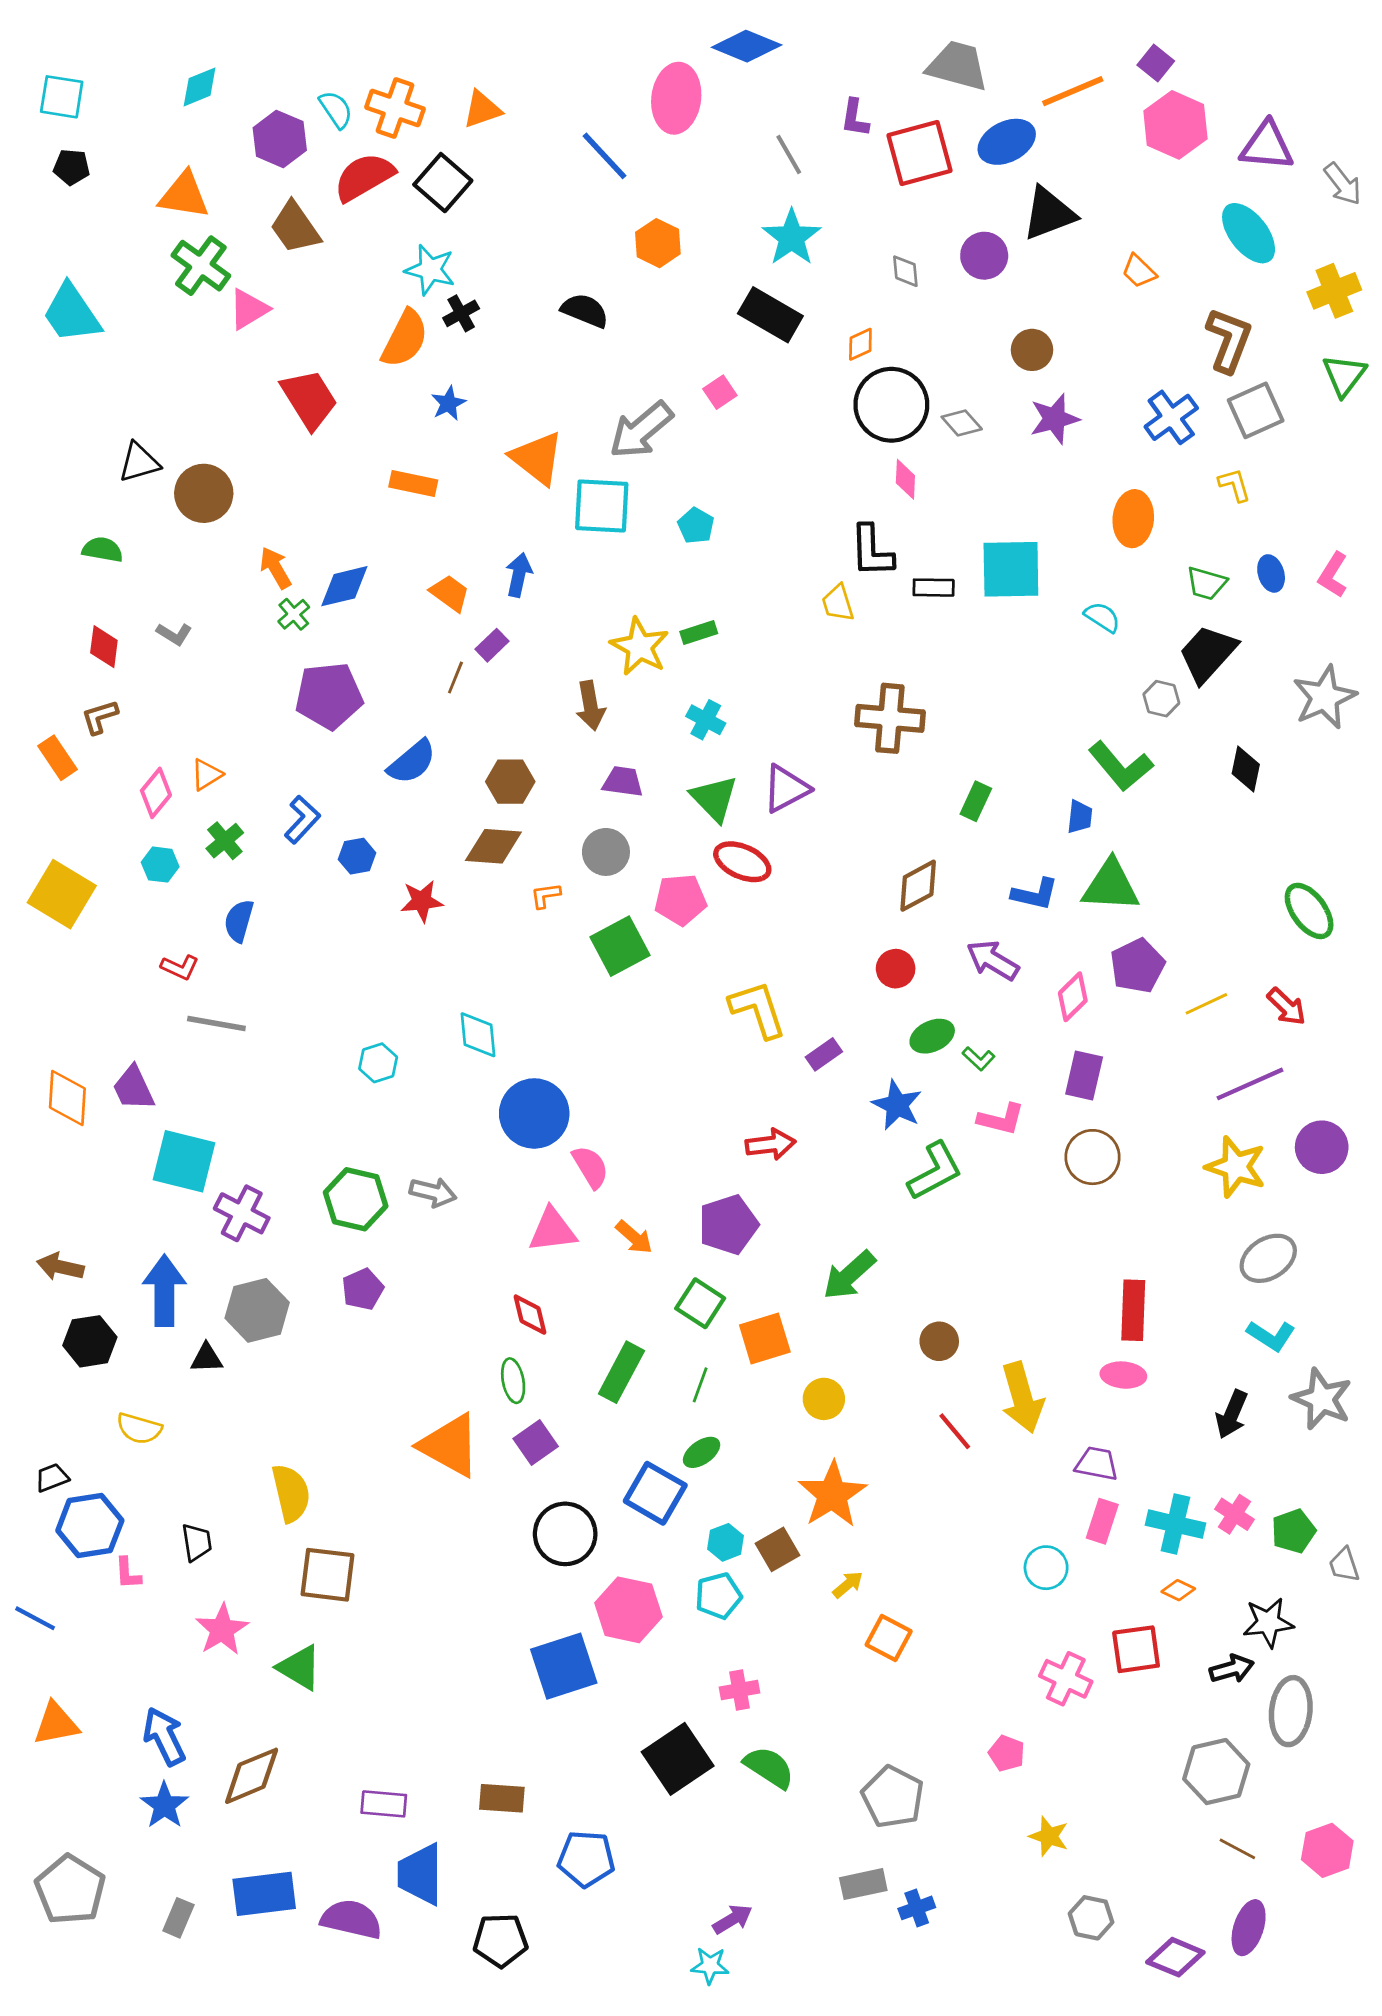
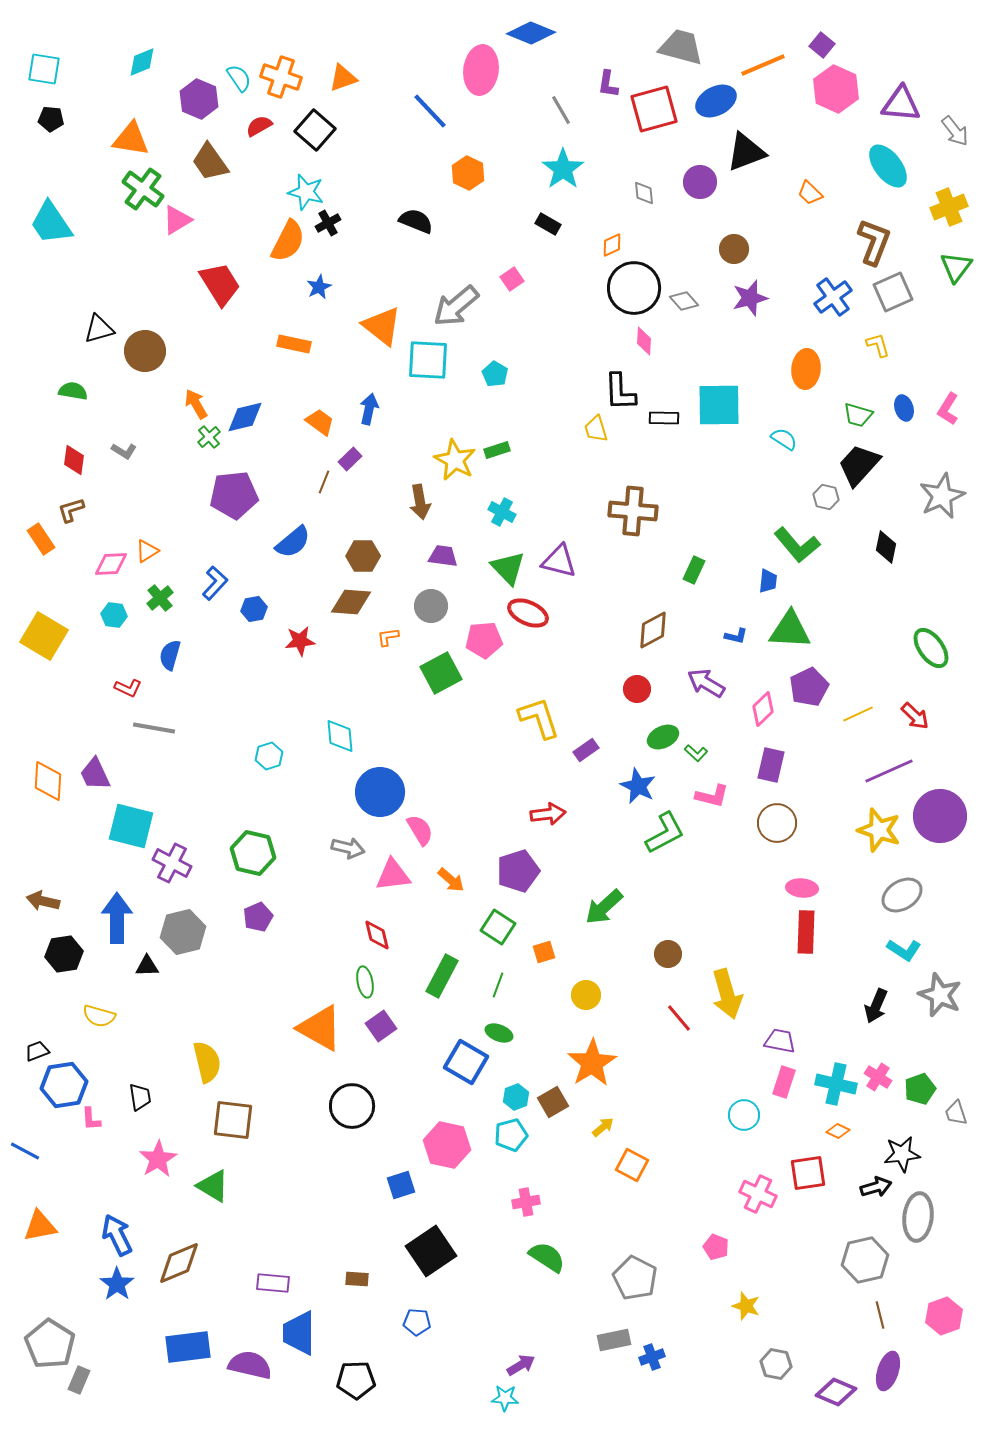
red semicircle: (364, 177) -> (259, 126), size x0.6
black rectangle: (770, 315) -> (548, 224), size x0.6
purple triangle: (786, 789) -> (559, 561), turned 42
pink diamond: (156, 793) -> (111, 564), turned 48
blue L-shape: (1035, 894) -> (736, 636), size x0.7
purple circle: (1322, 1147) -> (940, 816), size x1.4
gray arrow: (433, 1192) -> (348, 848), moved
orange square: (765, 1338) -> (544, 952), size x0.6
pink ellipse: (1123, 1375) -> (802, 888), moved
green ellipse: (702, 1452) -> (499, 1033), turned 56
black circle: (565, 1534) -> (352, 1106), moved
blue square: (564, 1666) -> (401, 1185), size x0.6
black square: (678, 1759) -> (431, 1251), moved
brown rectangle: (502, 1798) -> (357, 1279), size x0.7
brown line: (1237, 1849) -> (880, 1315), turned 48
blue pentagon: (586, 1859) -> (417, 1322), size x0.7
gray rectangle: (178, 1918) -> (79, 1380), moved

